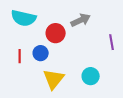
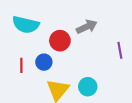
cyan circle: (91, 76) -> (88, 87), moved

